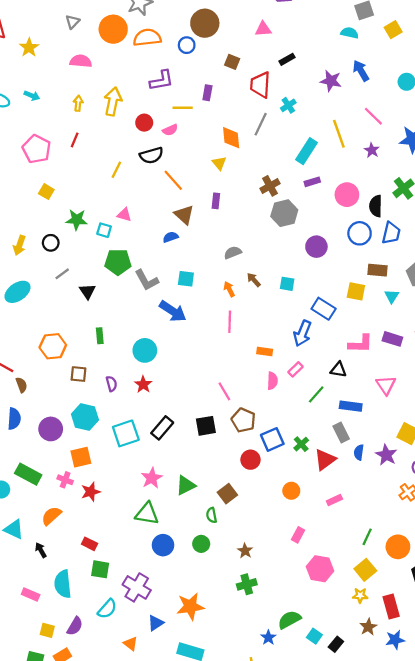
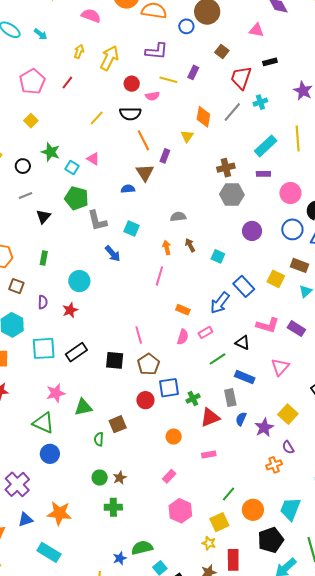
purple rectangle: (216, 201) -> (165, 156), moved
blue arrow: (173, 311) -> (113, 254), size x0.7
green circle: (201, 544) -> (100, 478), moved

